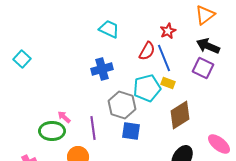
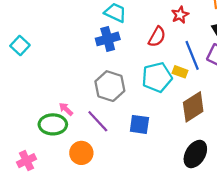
blue line: (164, 58) -> (192, 55), moved
blue cross: (102, 69) -> (108, 39), moved
gray hexagon: (122, 105) -> (110, 86), moved
purple line: (93, 128) -> (98, 121), turned -35

